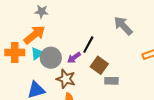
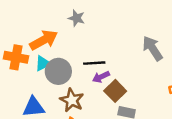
gray star: (42, 12) -> (77, 18), moved
black line: (88, 45) -> (94, 63), moved, turned 48
purple arrow: (74, 58) -> (101, 77), moved

